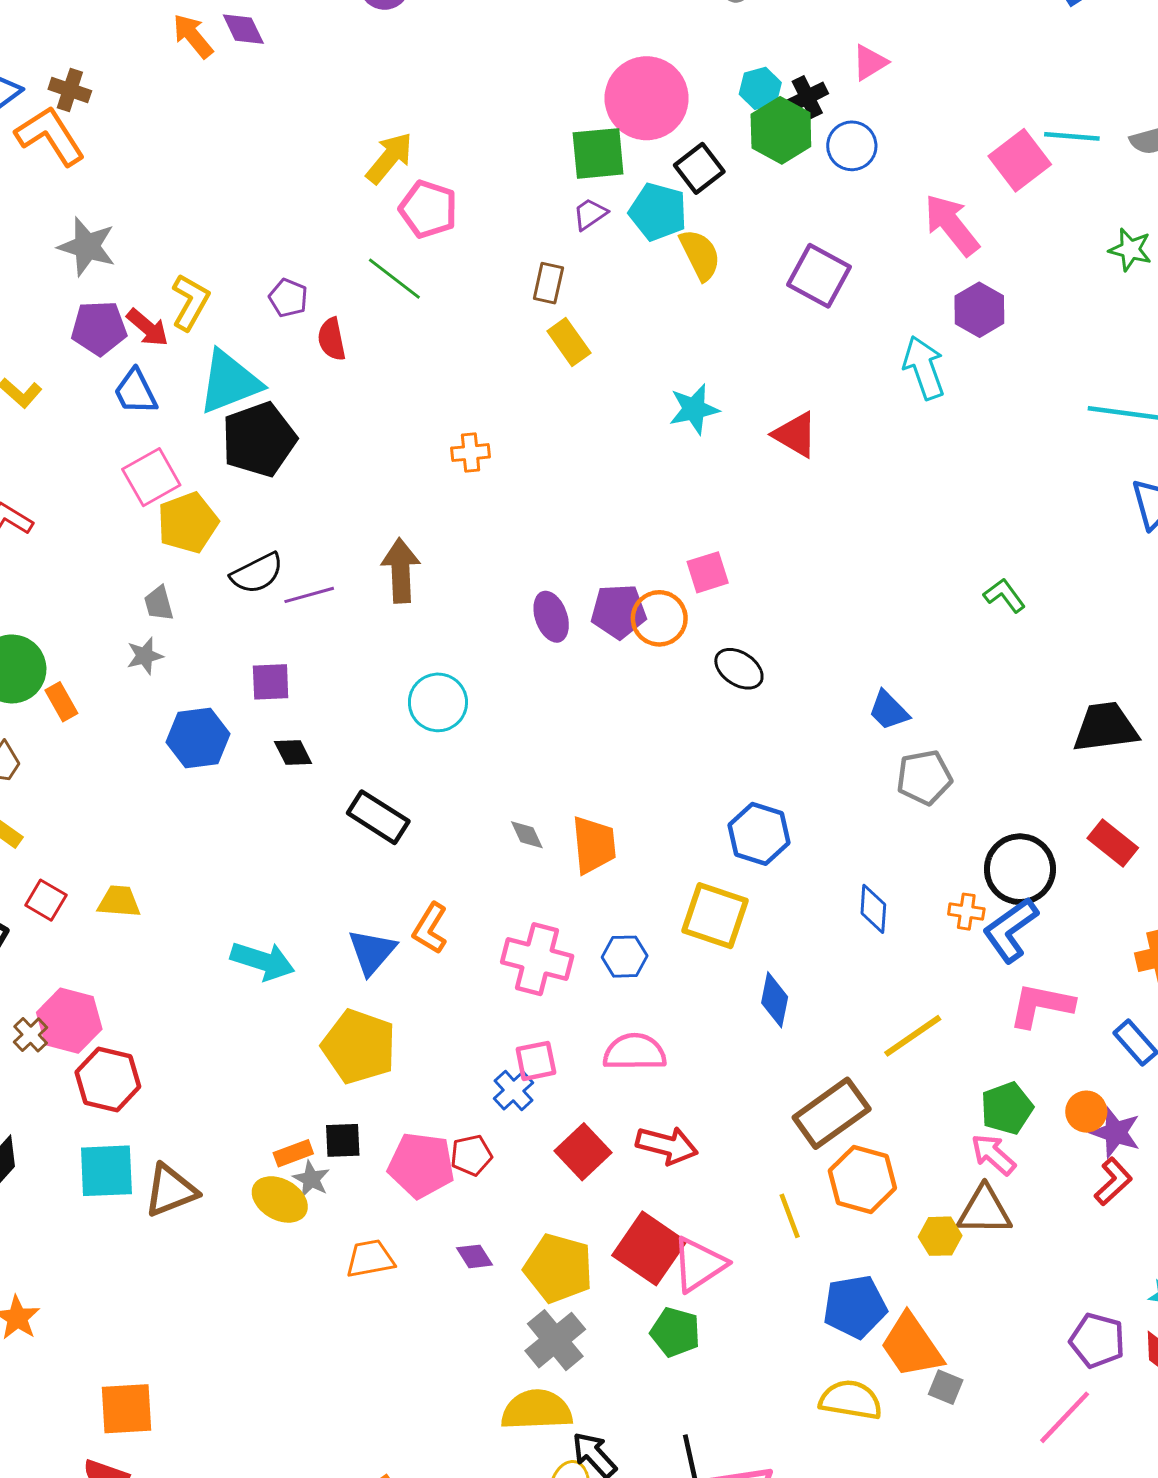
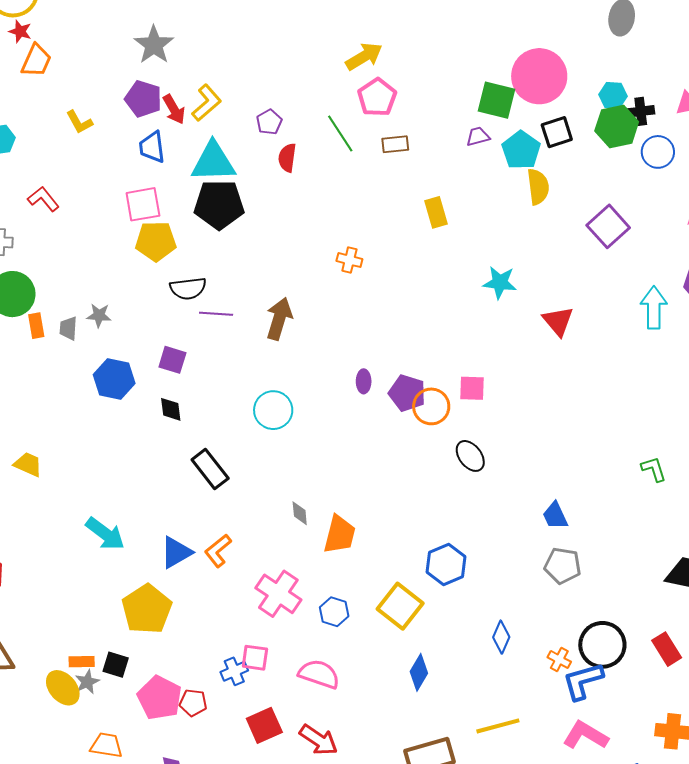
brown rectangle: (548, 283) -> (395, 144), moved, turned 52
gray trapezoid: (159, 603) -> (68, 328), moved
purple ellipse: (551, 617) -> (364, 381), size x0.7

